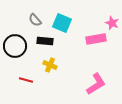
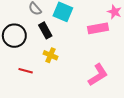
black rectangle: (45, 41) -> (45, 30), turned 56

